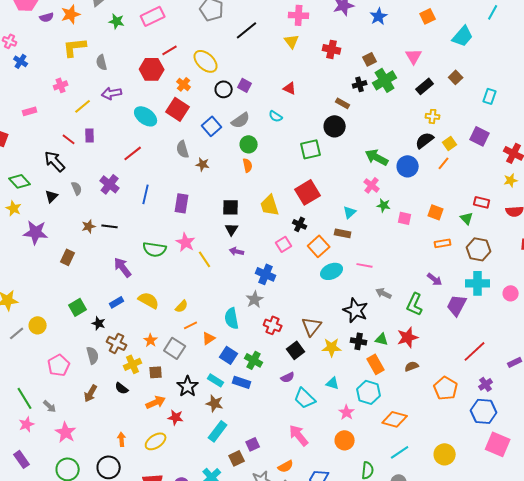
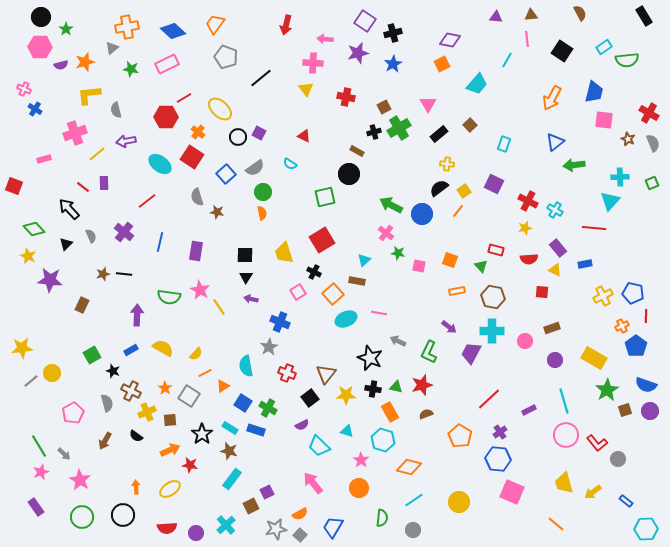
pink cross: (61, 85) -> (75, 133), size x1.6
purple arrow: (123, 267) -> (137, 315), turned 40

